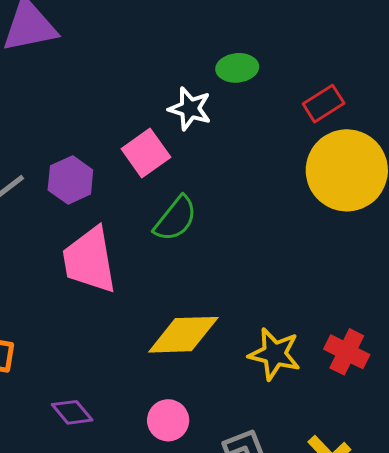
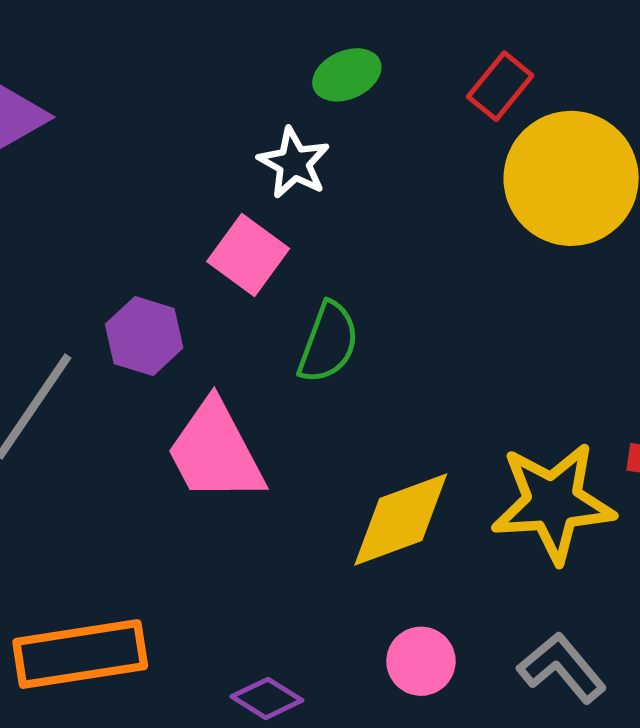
white star: (190, 109) -> (294, 163), turned 30
yellow star: (275, 354) -> (553, 503), size x1.4

